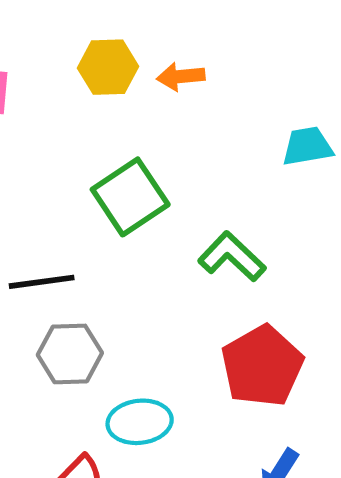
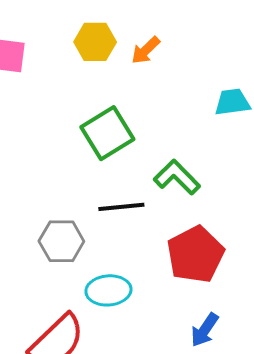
orange arrow: (181, 77) -> (146, 50), turned -40
black line: (42, 282) -> (121, 207), moved

